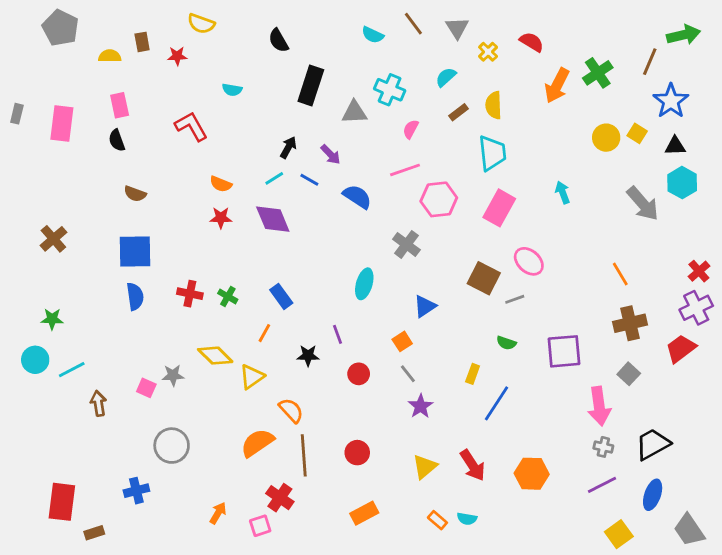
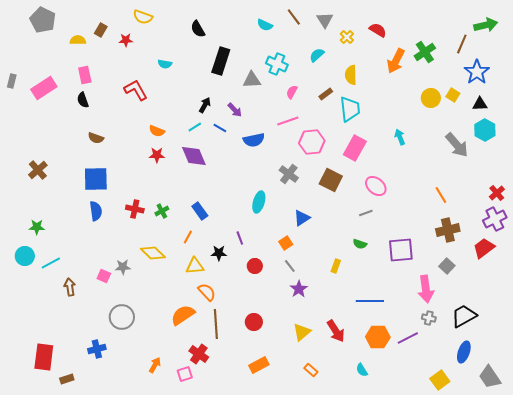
brown rectangle: (142, 42) -> (101, 30), turned 40
brown rectangle: (458, 112) -> (326, 94), moved
pink rectangle: (62, 123) -> (44, 88), turned 50
blue semicircle: (357, 197) -> (254, 140), turned 135
brown square: (484, 278) -> (331, 180), moved
green cross: (228, 296) -> (162, 211), turned 32
yellow triangle: (252, 377) -> (195, 266), moved, turned 30
blue line: (496, 403) -> (370, 301), moved, turned 56
purple line: (602, 485) -> (408, 338), moved
cyan semicircle: (467, 519) -> (362, 370), moved, turned 48

